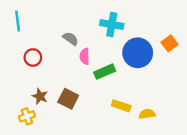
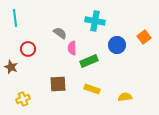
blue circle: (138, 53) -> (117, 45), size x0.7
brown star: (40, 96) -> (11, 67), moved
brown square: (68, 99) -> (58, 84), turned -30
yellow rectangle: (121, 106) -> (92, 89), moved

